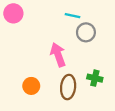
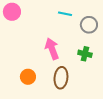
gray circle: (86, 32) -> (89, 25), moved
green cross: (95, 78) -> (85, 54), moved

